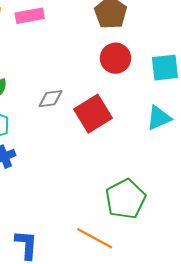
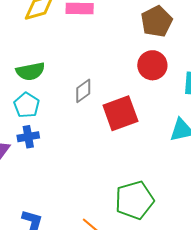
gray diamond: (50, 99) -> (83, 91), turned -40

